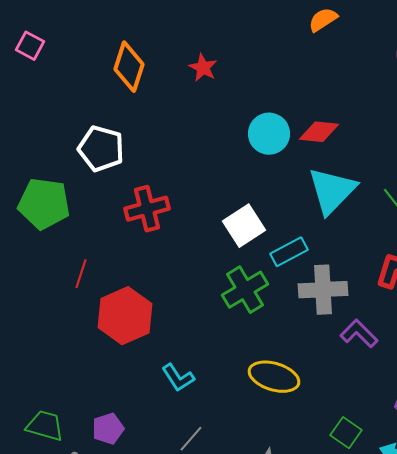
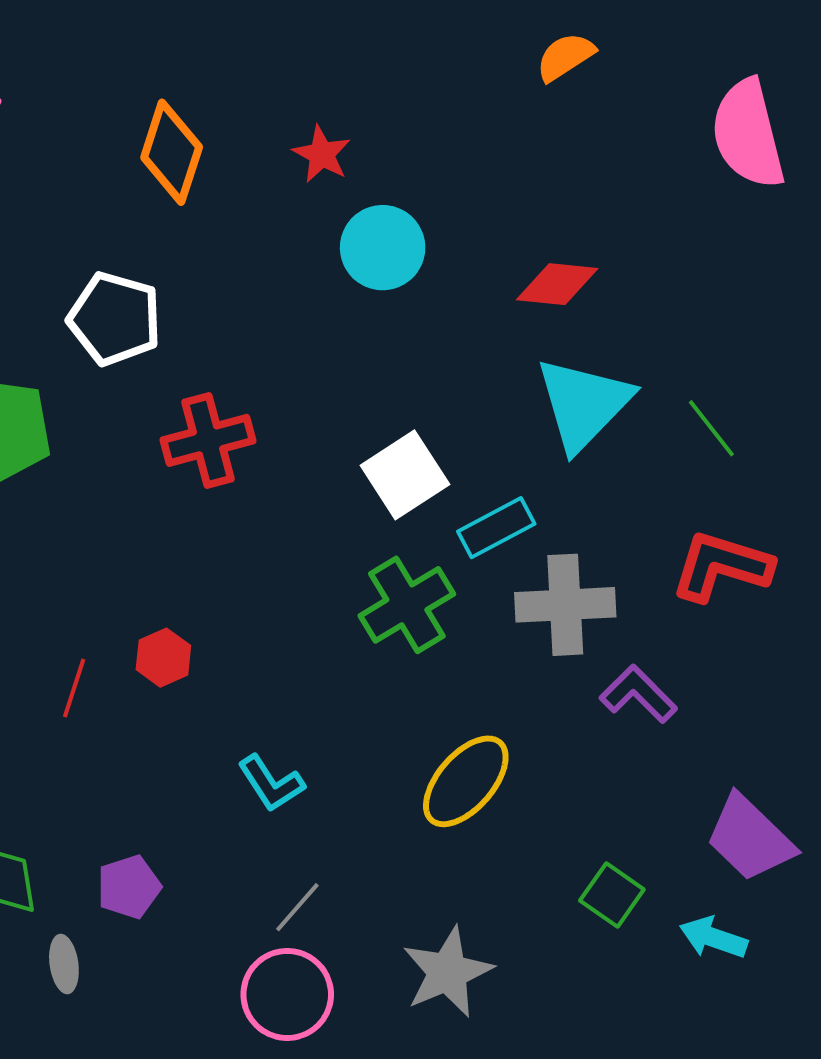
cyan circle: (269, 134) -> (383, 248), moved
red line: (81, 274) -> (74, 688), moved
red hexagon: (125, 316) -> (163, 658), size x0.5
yellow ellipse: (274, 377) -> (466, 781), turned -66

